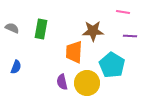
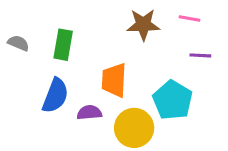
brown star: (93, 31) -> (143, 25), moved
blue semicircle: (16, 67) -> (55, 96), moved, size x1.6
purple semicircle: (62, 82) -> (89, 113), moved, turned 98

